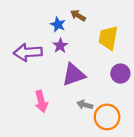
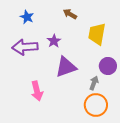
blue star: (58, 24) -> (27, 17), moved
gray arrow: (85, 105) -> (94, 83), moved, turned 96

